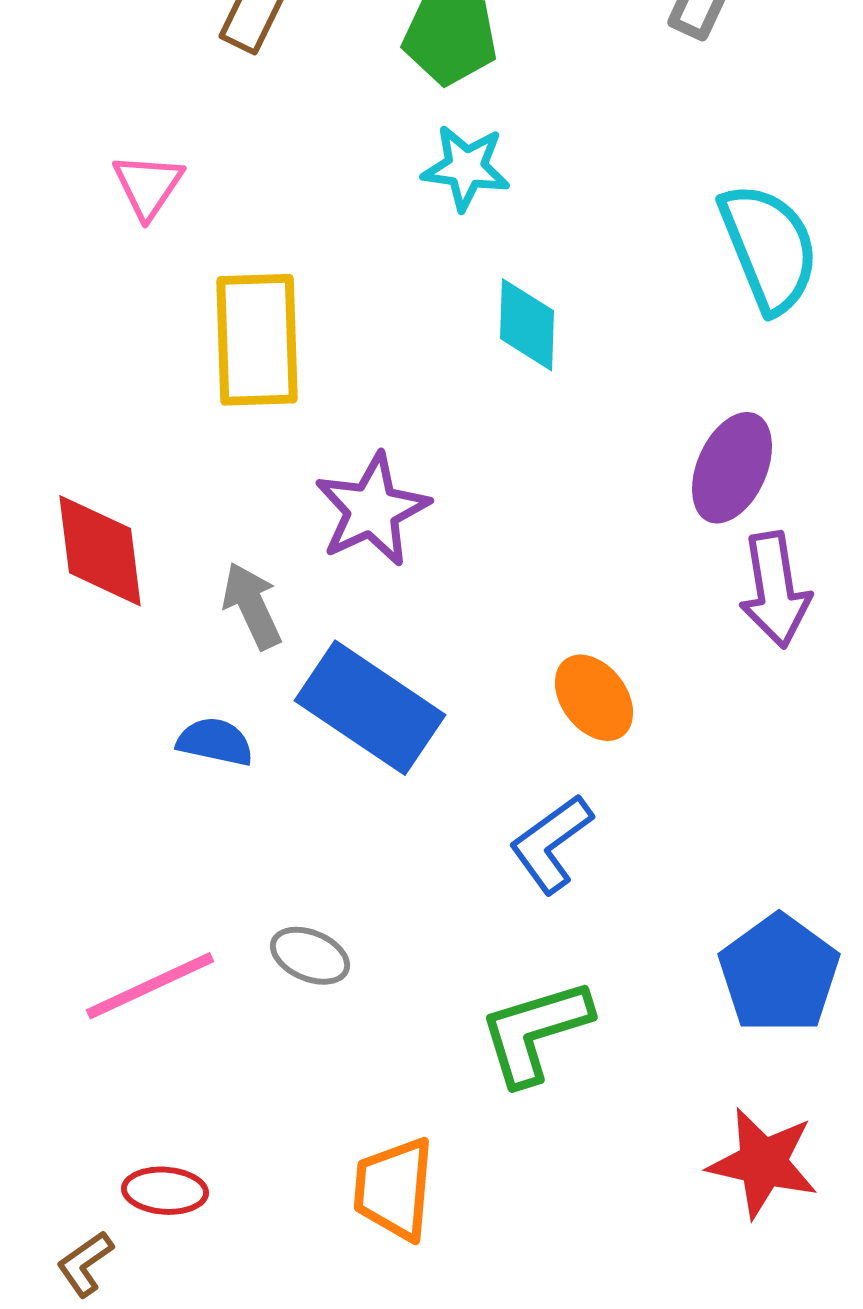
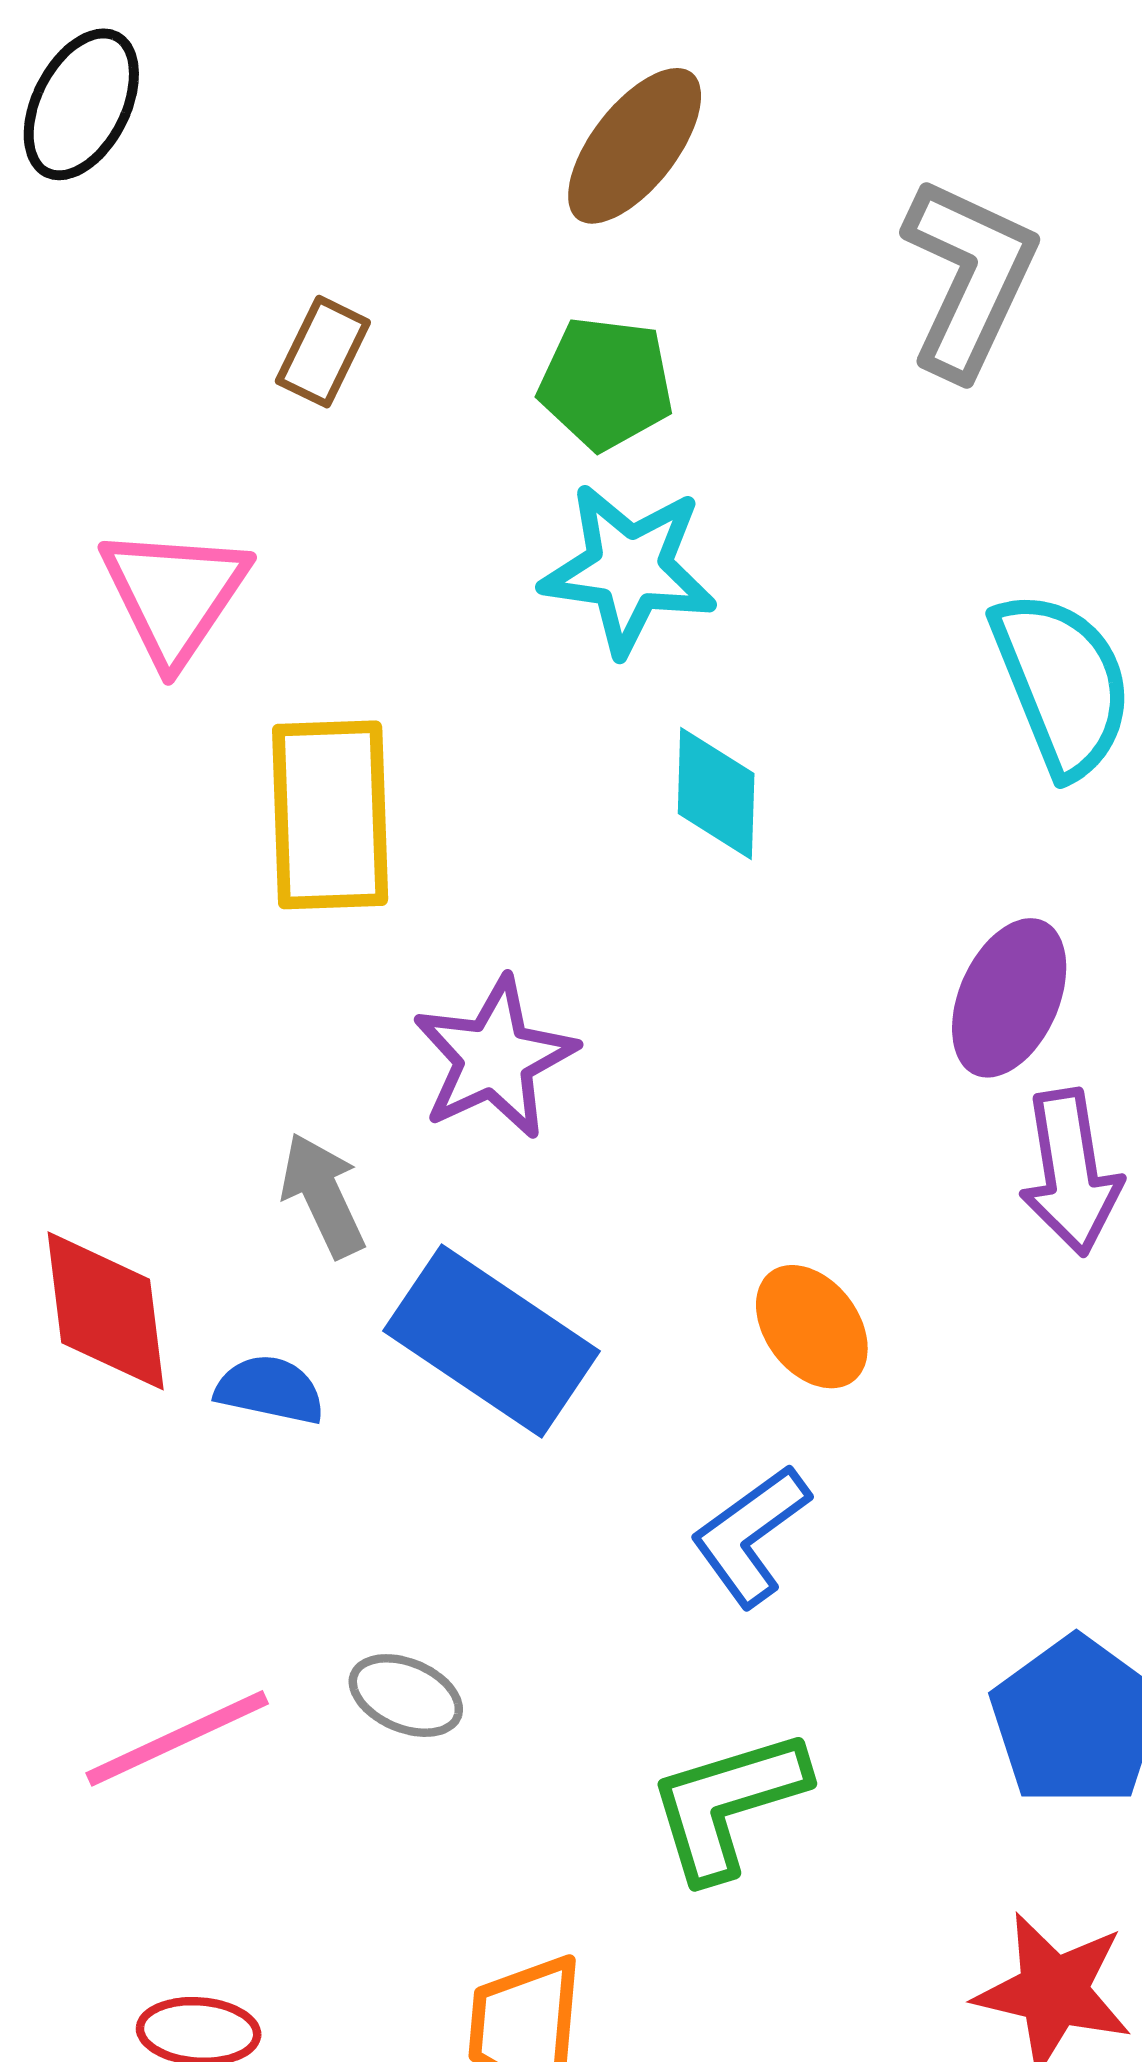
cyan star: (466, 168) -> (629, 569), size x1.4
pink triangle: (148, 186) -> (174, 595), size x1.5
red diamond: (100, 551) -> (106, 1311), moved

